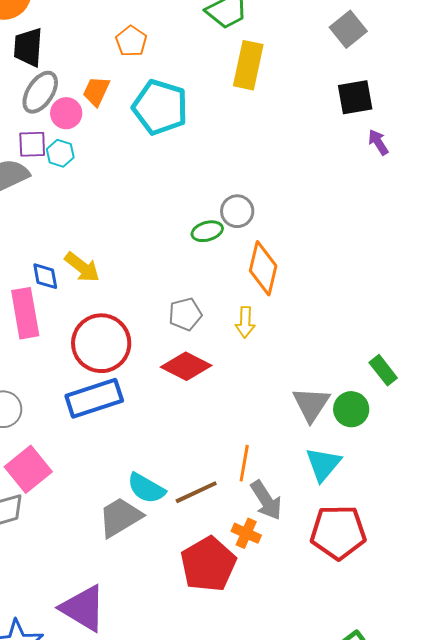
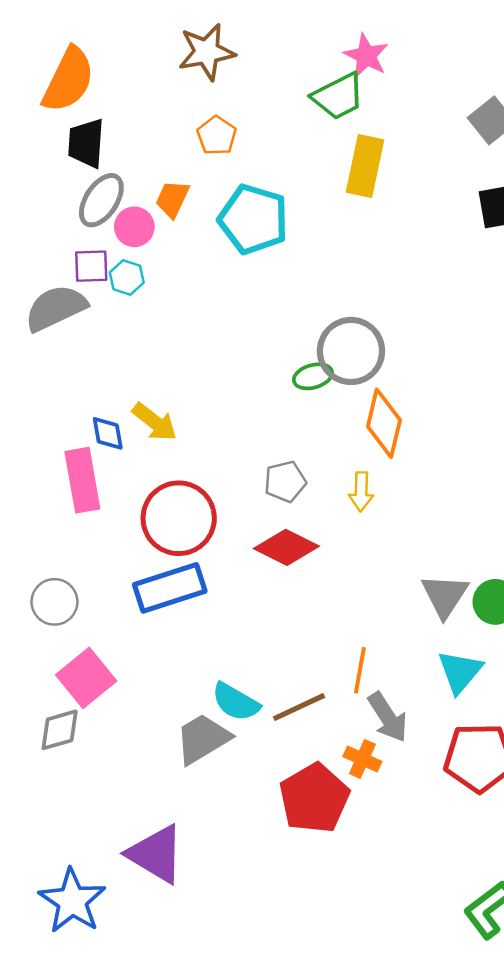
gray circle: (237, 211) -> (351, 351), size x1.6

